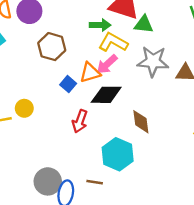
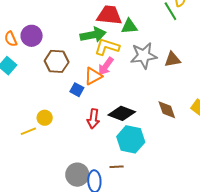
green arrow: (100, 25) -> (93, 35), size x1.4
black diamond: (106, 95) -> (122, 113), moved, turned 32
brown diamond: (141, 122) -> (167, 110), moved

